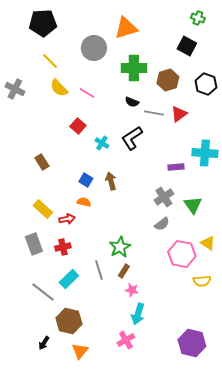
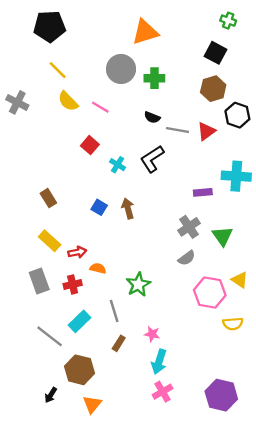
gray circle: (94, 48) -> (121, 69), moved
green cross: (134, 68) -> (154, 78), size x0.7
brown hexagon: (168, 80) -> (213, 89), moved
black hexagon: (206, 84) -> (237, 115), moved
brown rectangle: (42, 162) -> (48, 198), moved
orange semicircle: (84, 202) -> (98, 268), moved
brown rectangle: (124, 271) -> (119, 343), moved
pink cross: (126, 340) -> (162, 392), moved

